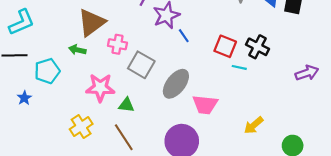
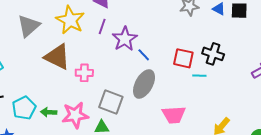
brown triangle: (92, 23) -> (57, 57), turned -48
green arrow: (77, 50) -> (49, 112), moved
gray square: (141, 65) -> (111, 102), moved
gray ellipse: (176, 84) -> (144, 84), moved

